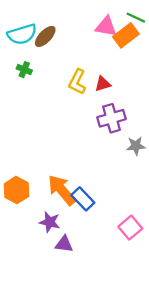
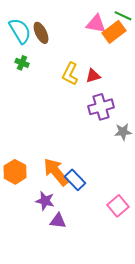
cyan semicircle: (22, 34) -> (20, 31), turned -104
brown ellipse: (45, 36) -> (41, 33), turned -70

